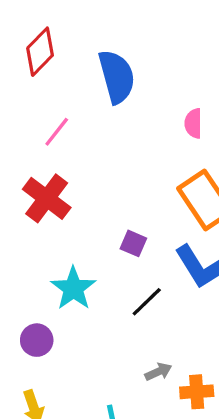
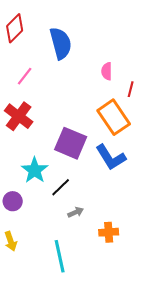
purple square: (133, 243) -> (71, 143), size x2.0
black line: (147, 302) -> (61, 187), moved
gray arrow: (158, 372) -> (76, 212), moved

